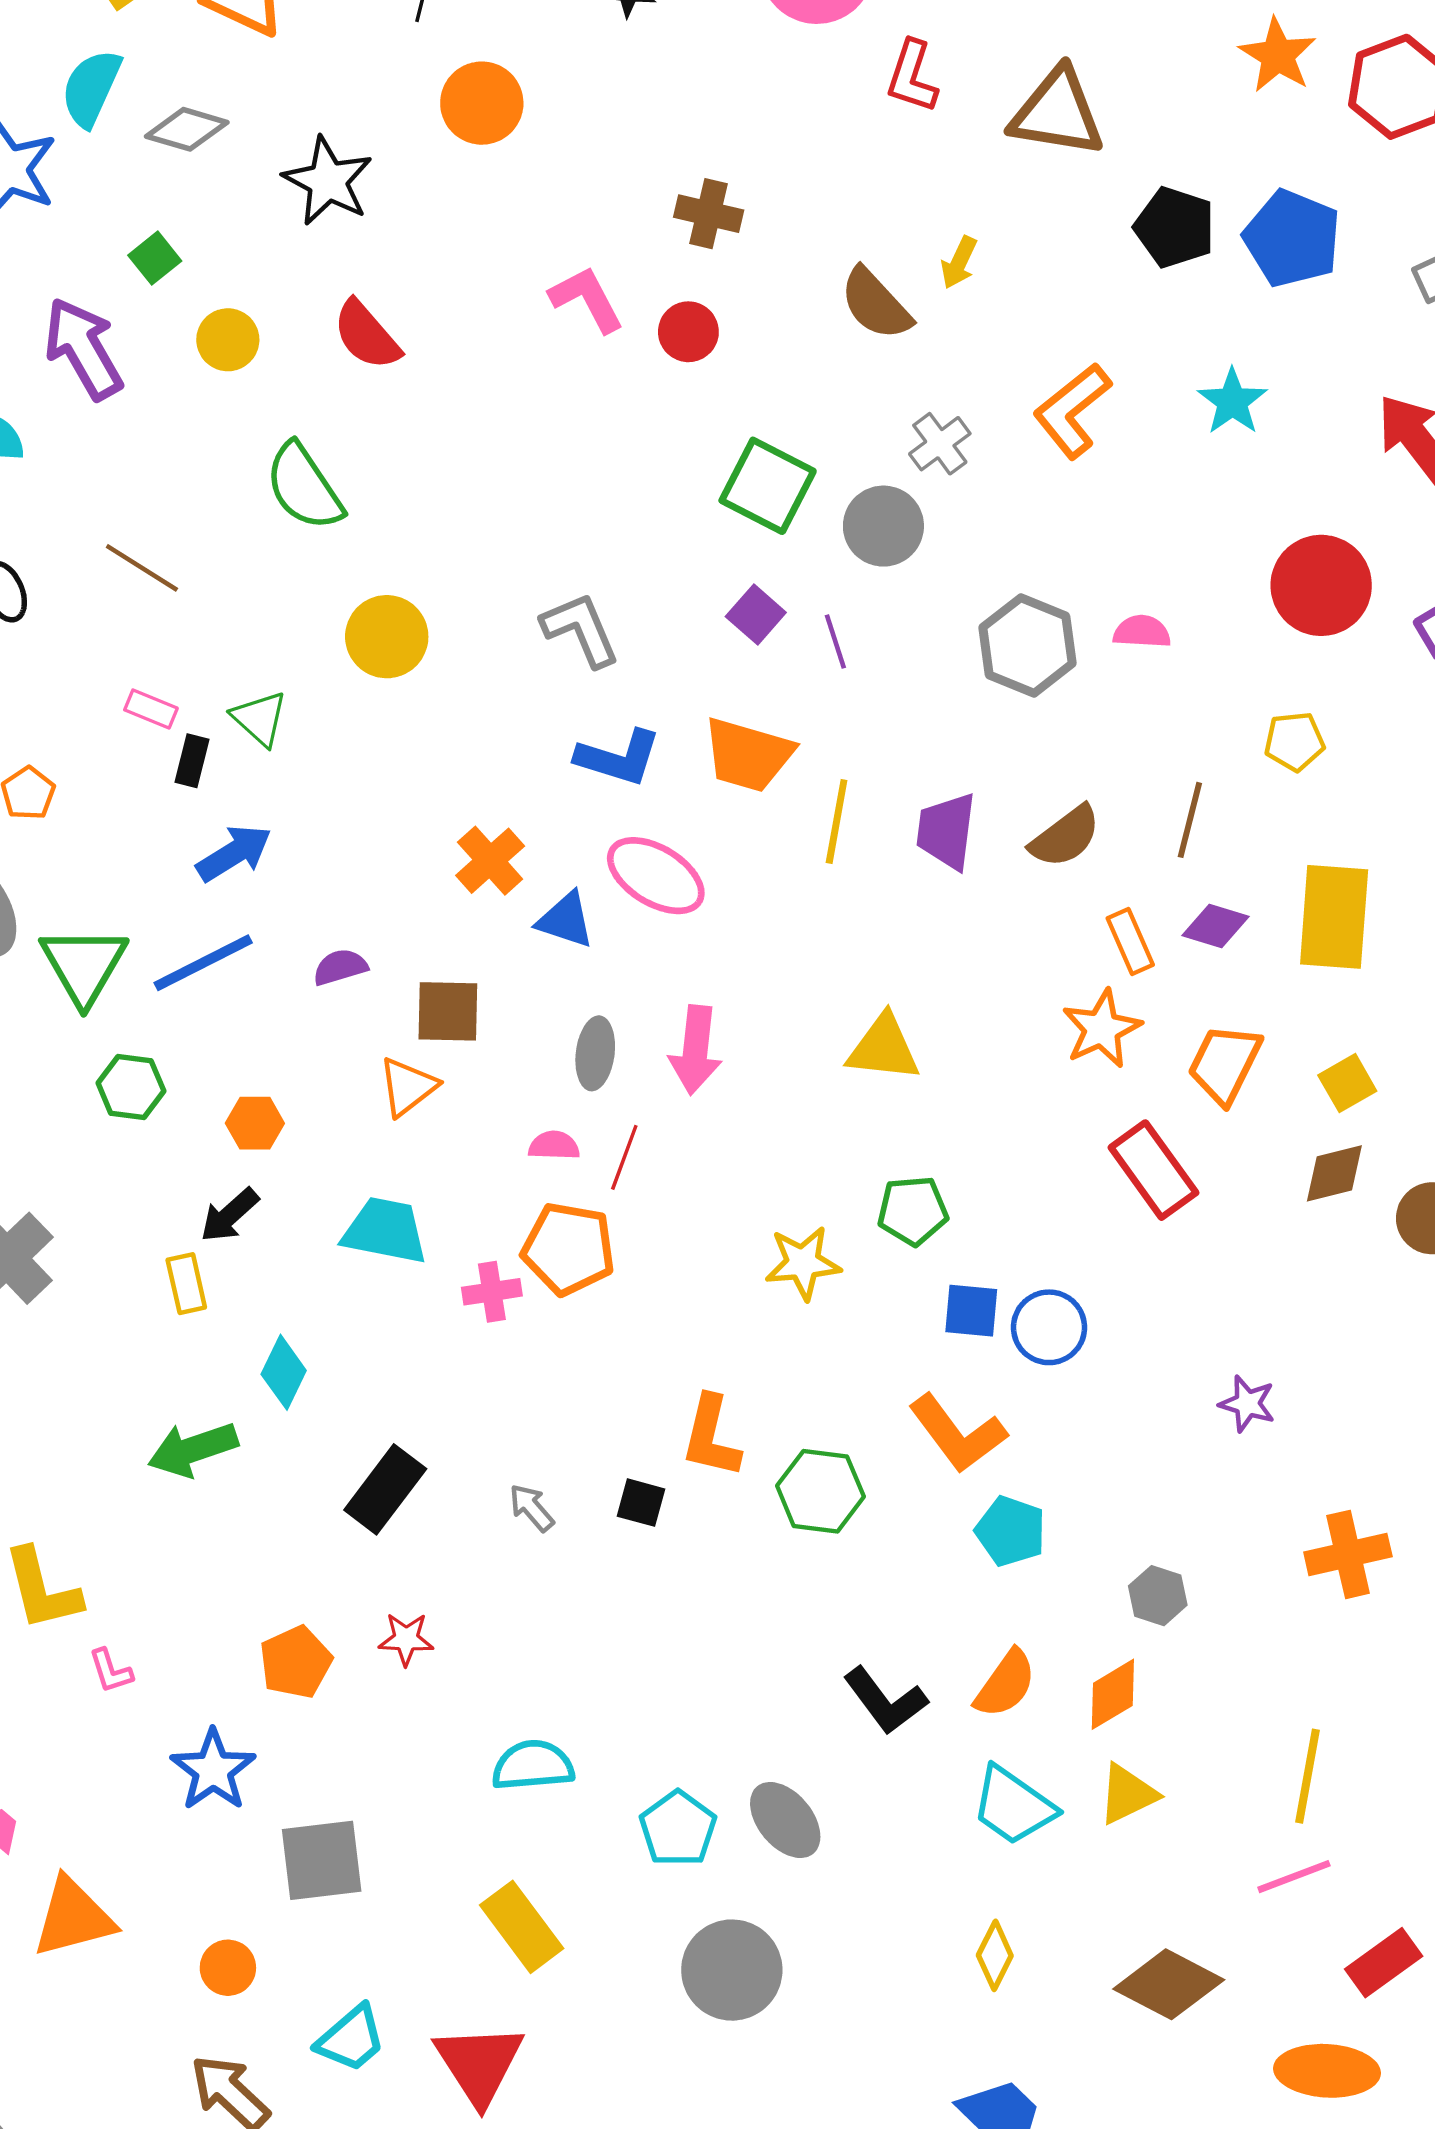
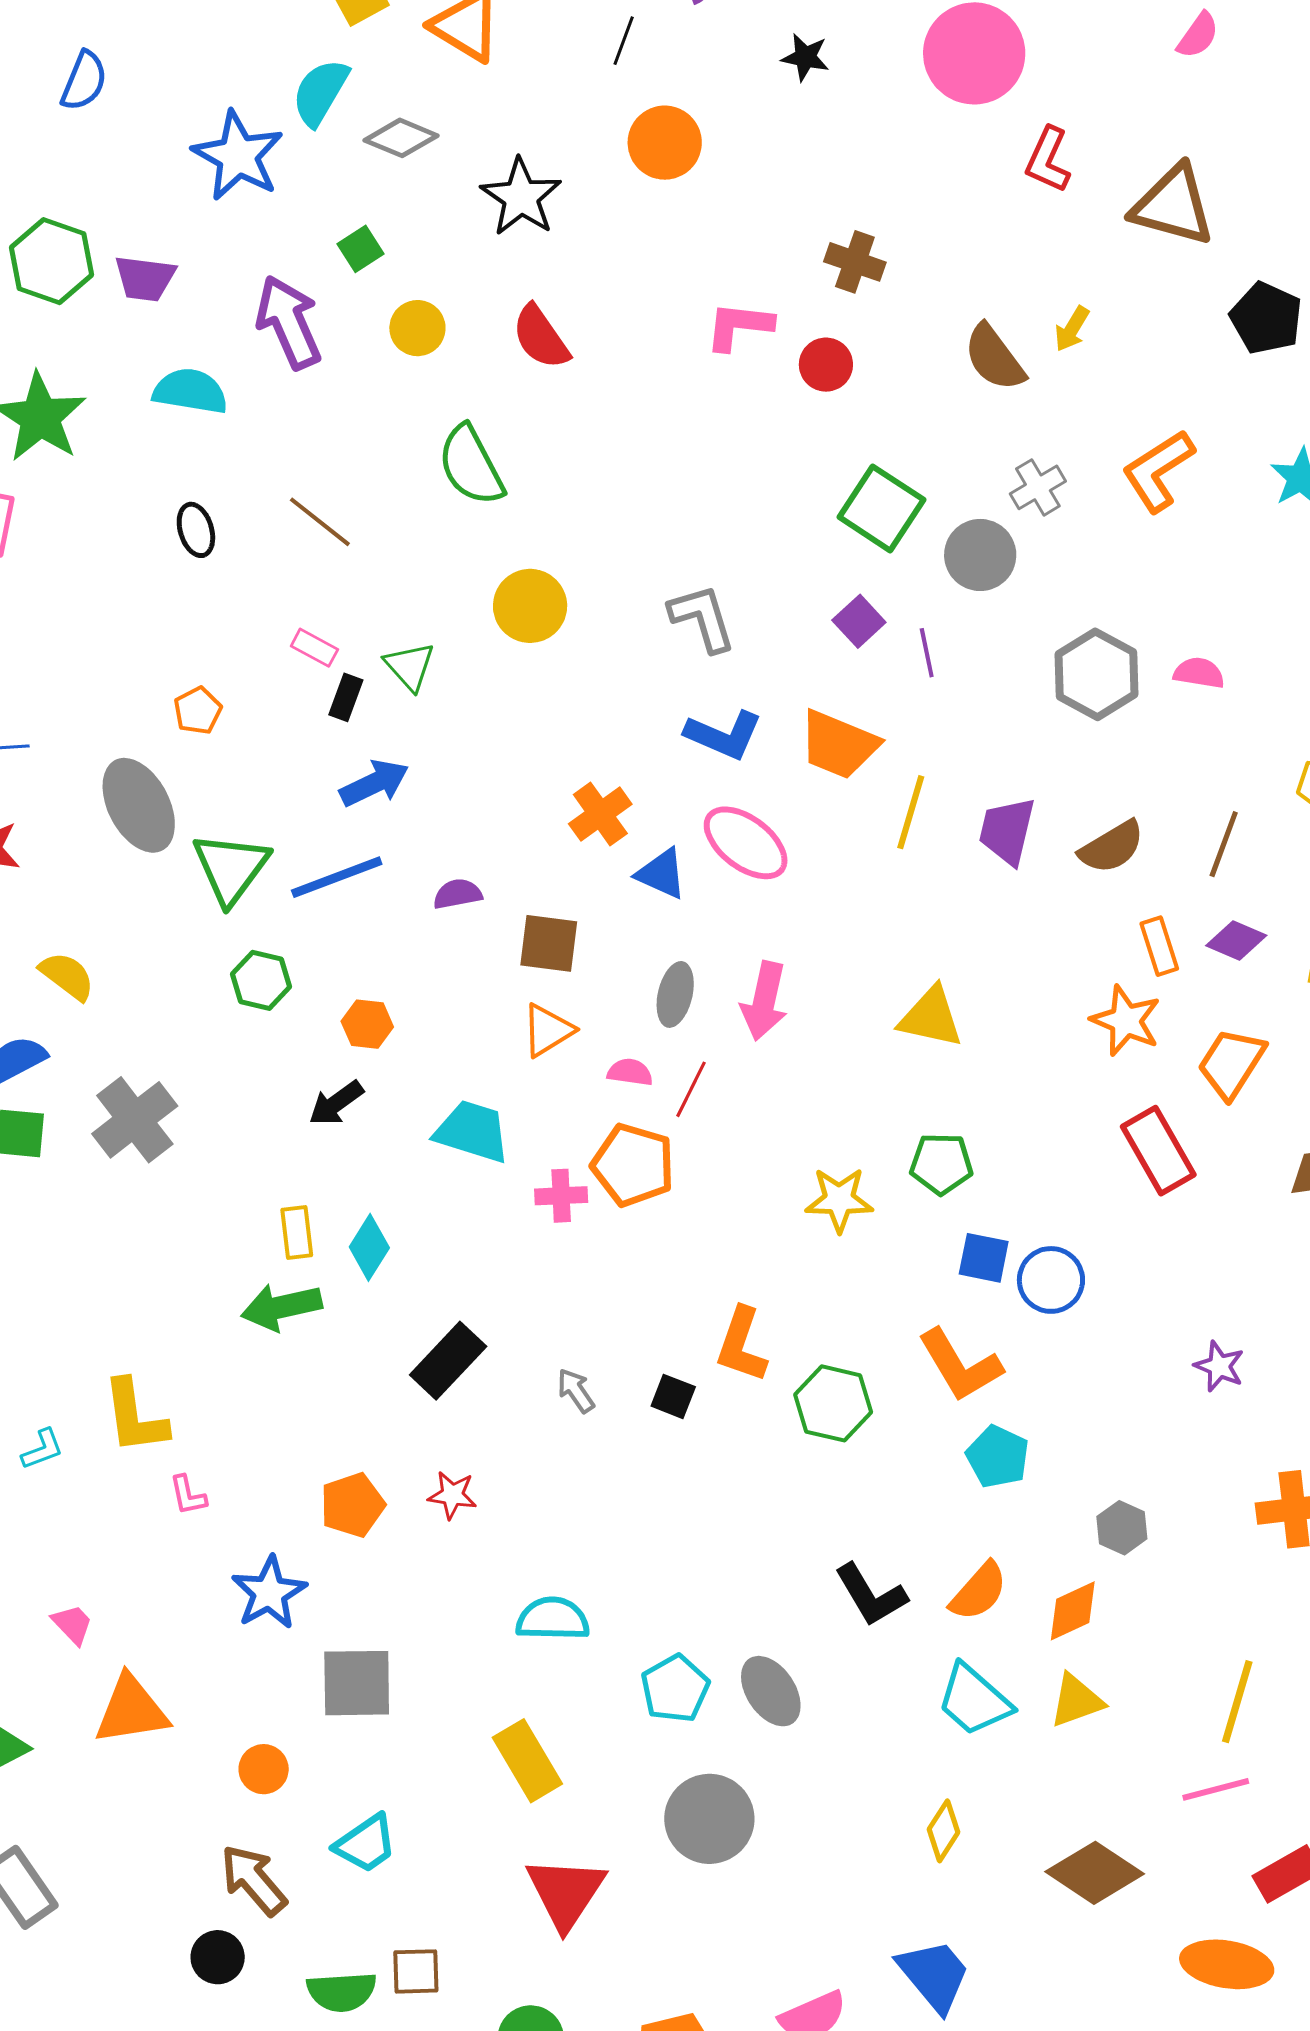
pink L-shape: (587, 299) -> (739, 326), turned -62
orange star: (1102, 1029) -> (1126, 1021), turned -30
orange triangle: (408, 1087) -> (548, 1030), moved
yellow rectangle: (186, 1284) -> (297, 1232), moved
red triangle: (479, 2064) -> (566, 1893), moved

